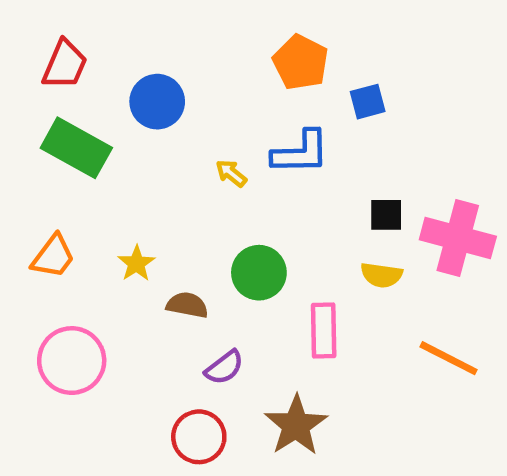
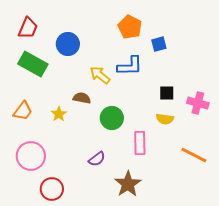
yellow arrow: (231, 173) -> (100, 75), size x1.5
pink cross: (458, 238) -> (198, 103), size x0.7
brown semicircle: (187, 305) -> (82, 98), moved
red circle: (199, 437) -> (52, 189), moved

